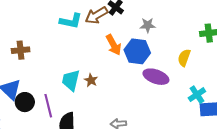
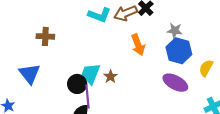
blue hexagon: (137, 51) -> (179, 51), moved
black circle: (25, 102) -> (77, 84), moved
purple line: (48, 106) -> (88, 96), moved

